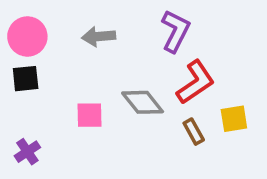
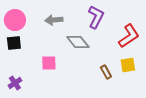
red L-shape: (196, 82) -> (129, 36), moved
gray diamond: (143, 102) -> (78, 42), moved

